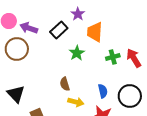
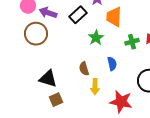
blue semicircle: (103, 91) -> (112, 64), moved
black triangle: (16, 94) -> (48, 79), moved, turned -30
yellow arrow: (76, 102) -> (95, 87), turned 77

